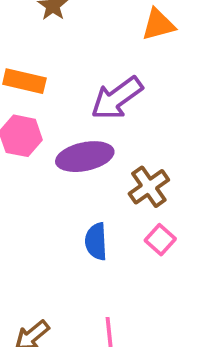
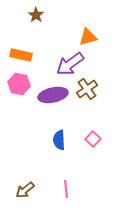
orange triangle: (158, 25) -> (88, 37), moved
brown cross: (149, 187) -> (87, 89), moved

